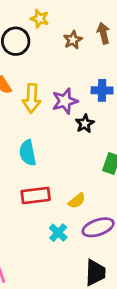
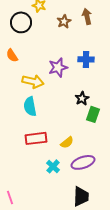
yellow arrow: (32, 98) -> (33, 81), moved, turned -80
black star: (85, 124) -> (82, 98), moved

